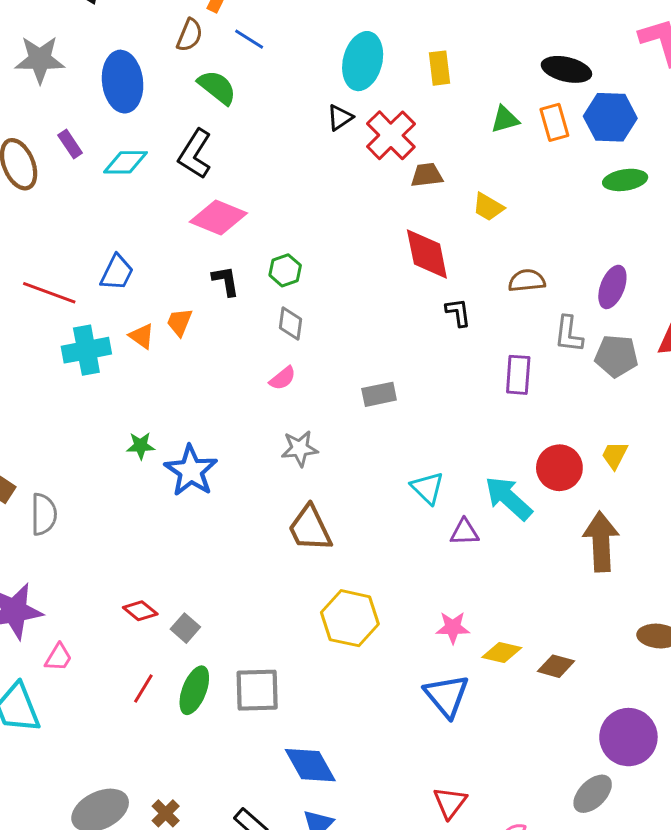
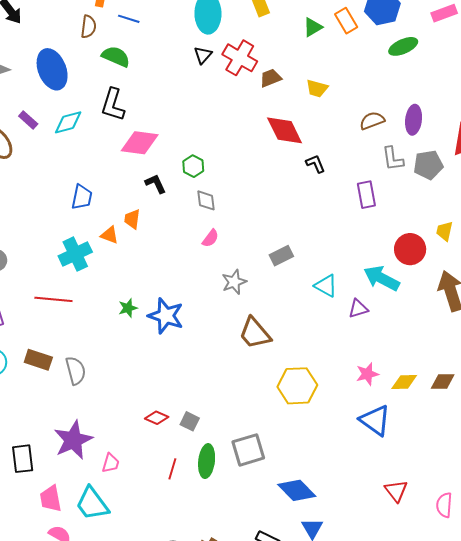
brown semicircle: (527, 281) -> (372, 121), moved
red line: (49, 293) -> (53, 299), moved
gray rectangle: (379, 394) -> (281, 256), moved

